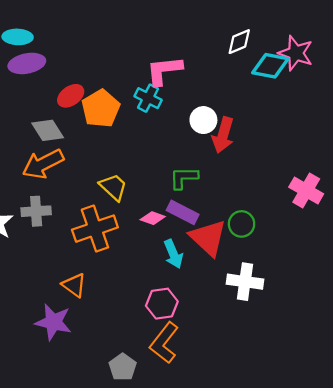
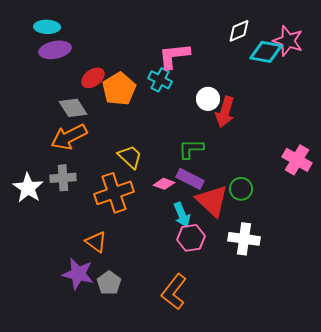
pink hexagon: (162, 304) -> (191, 238), moved
gray pentagon: (123, 367) -> (109, 283), moved

